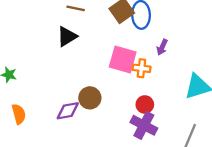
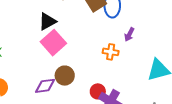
pink square: (123, 59) -> (53, 43), moved, turned 30
red circle: (145, 105) -> (98, 91), moved

